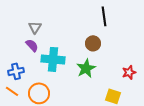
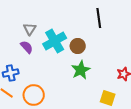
brown circle: (93, 43) -> (78, 46), moved
cyan cross: (53, 59) -> (55, 41), moved, turned -35

